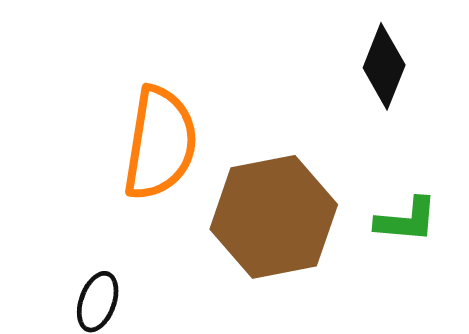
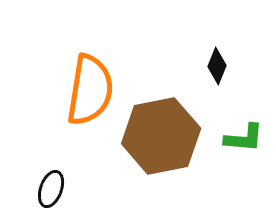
black diamond: (384, 66) -> (217, 66), moved, size x0.7

